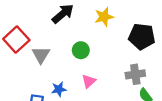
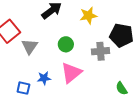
gray cross: (135, 74) -> (100, 51), moved
pink triangle: (89, 81) -> (71, 73), size x1.6

